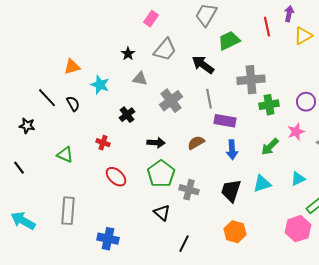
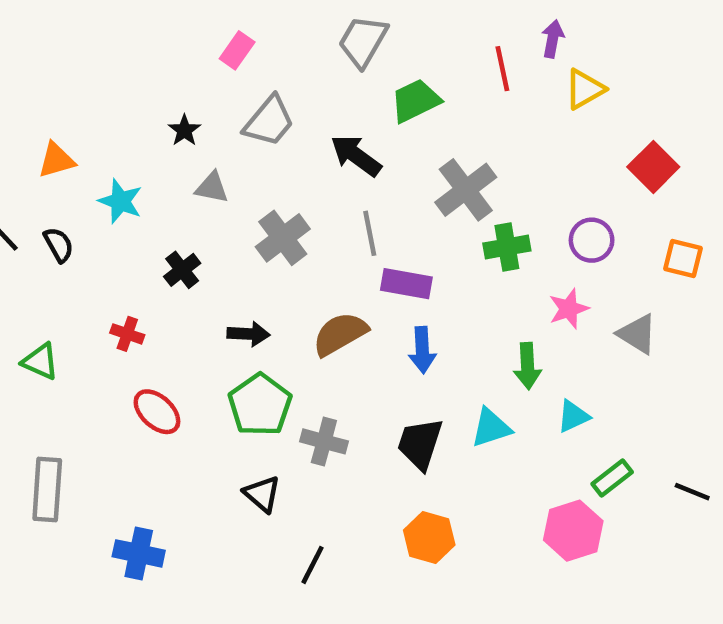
gray cross: (251, 80) -> (466, 190), turned -32
brown semicircle: (196, 143) -> (340, 334), size x1.4
green arrow: (270, 147) -> (527, 366), moved, turned -48

